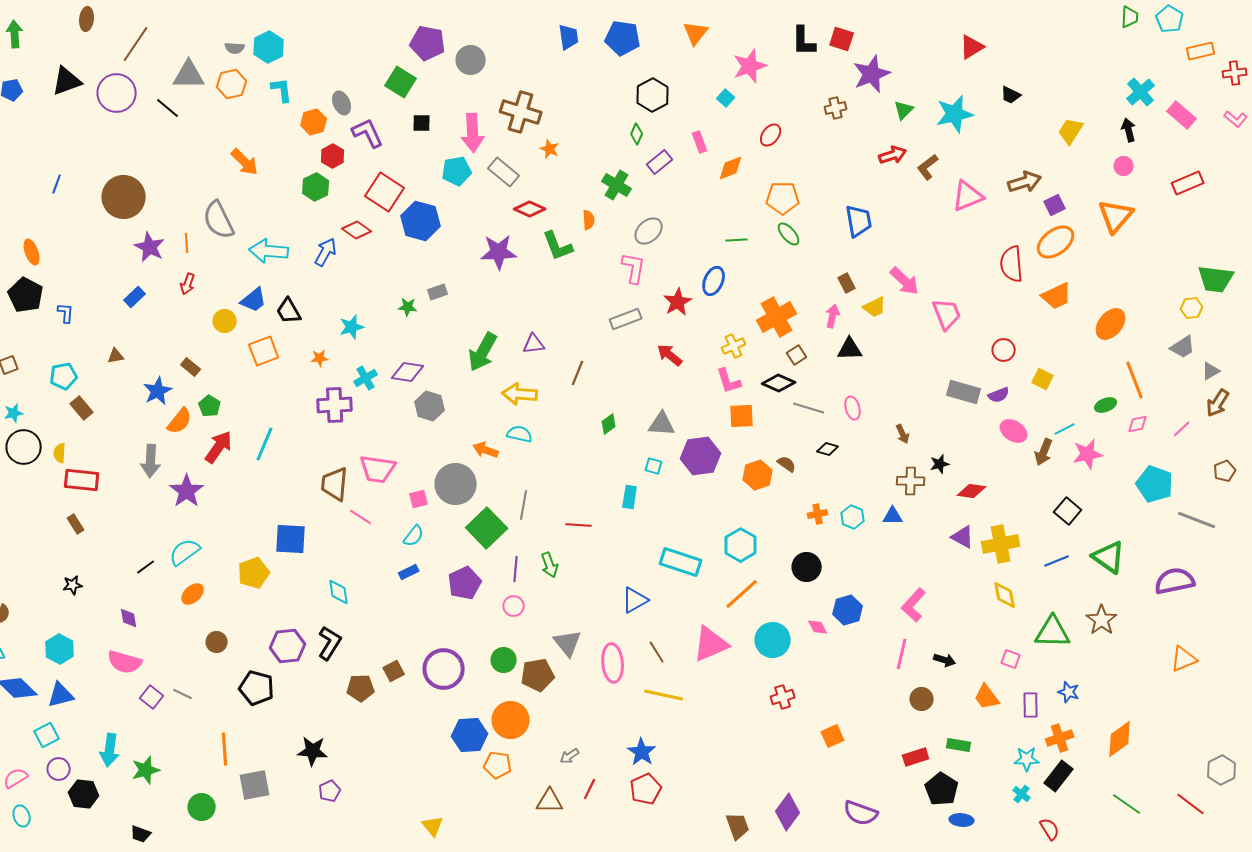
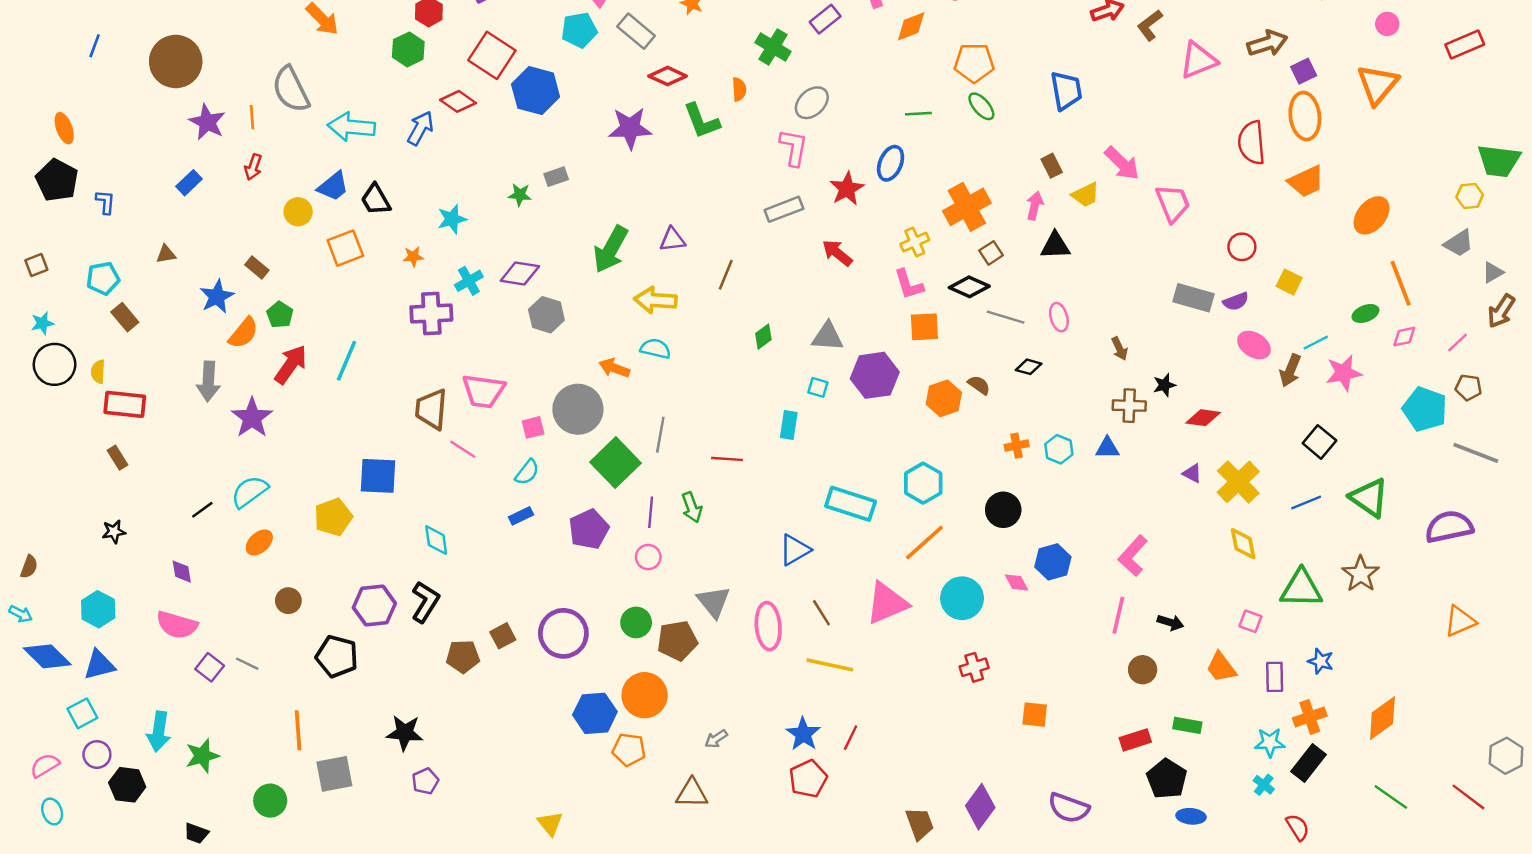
orange ellipse: (1056, 242) -> (1305, 116), turned -60
brown pentagon: (1225, 471) -> (1468, 387), moved, turned 30
purple triangle: (963, 537) -> (1192, 473), size x0.7
yellow cross: (1001, 544) -> (1238, 482), turned -33
orange square: (833, 736) -> (1035, 715), turned 30
red line: (590, 789) -> (851, 738), moved

